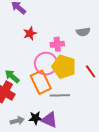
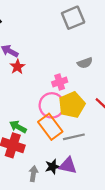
red star: (30, 33) -> (17, 67), moved
yellow pentagon: (64, 67) -> (72, 105), turned -30
gray arrow: (17, 121) -> (33, 174), turned -56

